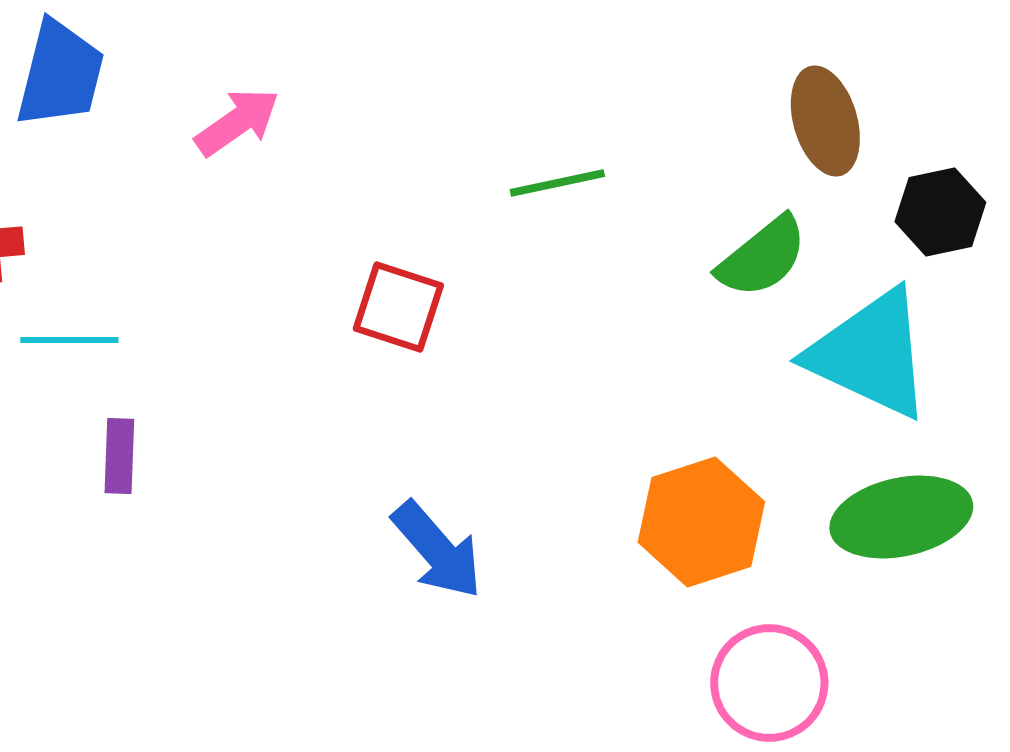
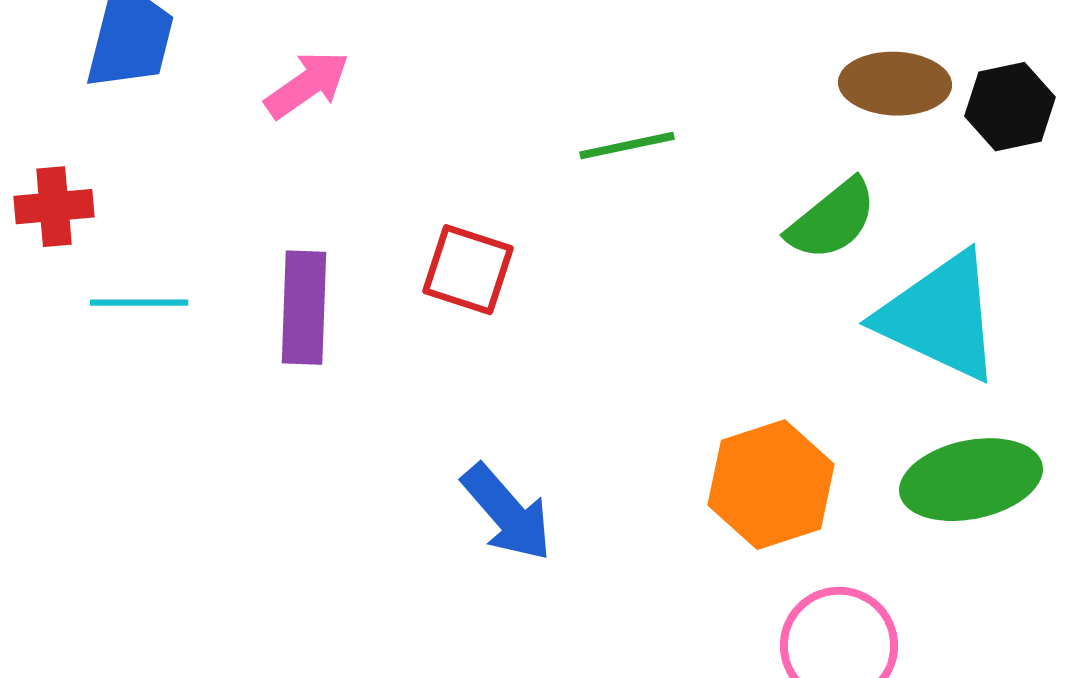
brown ellipse: (825, 121) -> (895, 84), turned -72
black hexagon: (940, 212) -> (1010, 107), moved
purple rectangle: (119, 456) -> (304, 308), moved, size x1.5

